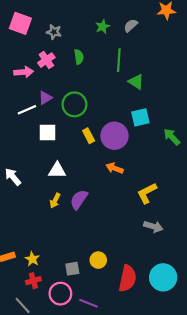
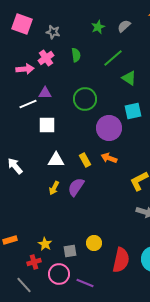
green line: (119, 60) -> (113, 58), turned 45
purple triangle: (45, 98) -> (45, 93), turned 32
green circle: (74, 104) -> (85, 99), moved
yellow rectangle: (89, 136) -> (85, 160), moved
yellow star: (32, 259) -> (45, 244), moved

